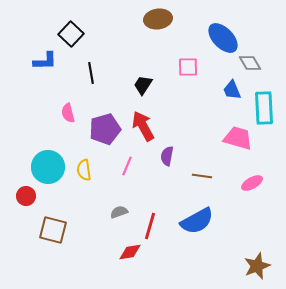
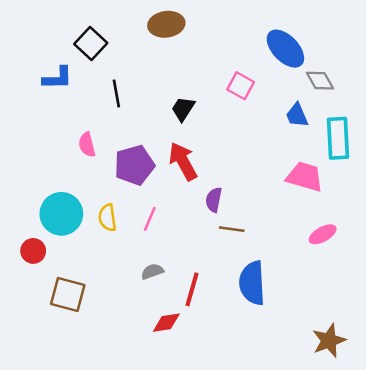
brown ellipse: (158, 19) -> (166, 24), moved
pink square: (188, 67) -> (241, 86), turned 30
pink line: (127, 166) -> (150, 219), moved
brown line: (202, 176) -> (232, 229), moved
blue semicircle: (197, 221) -> (252, 283), turned 116

